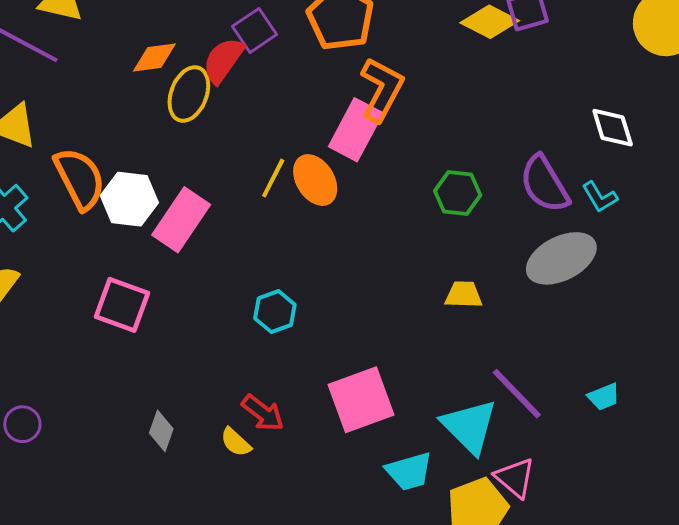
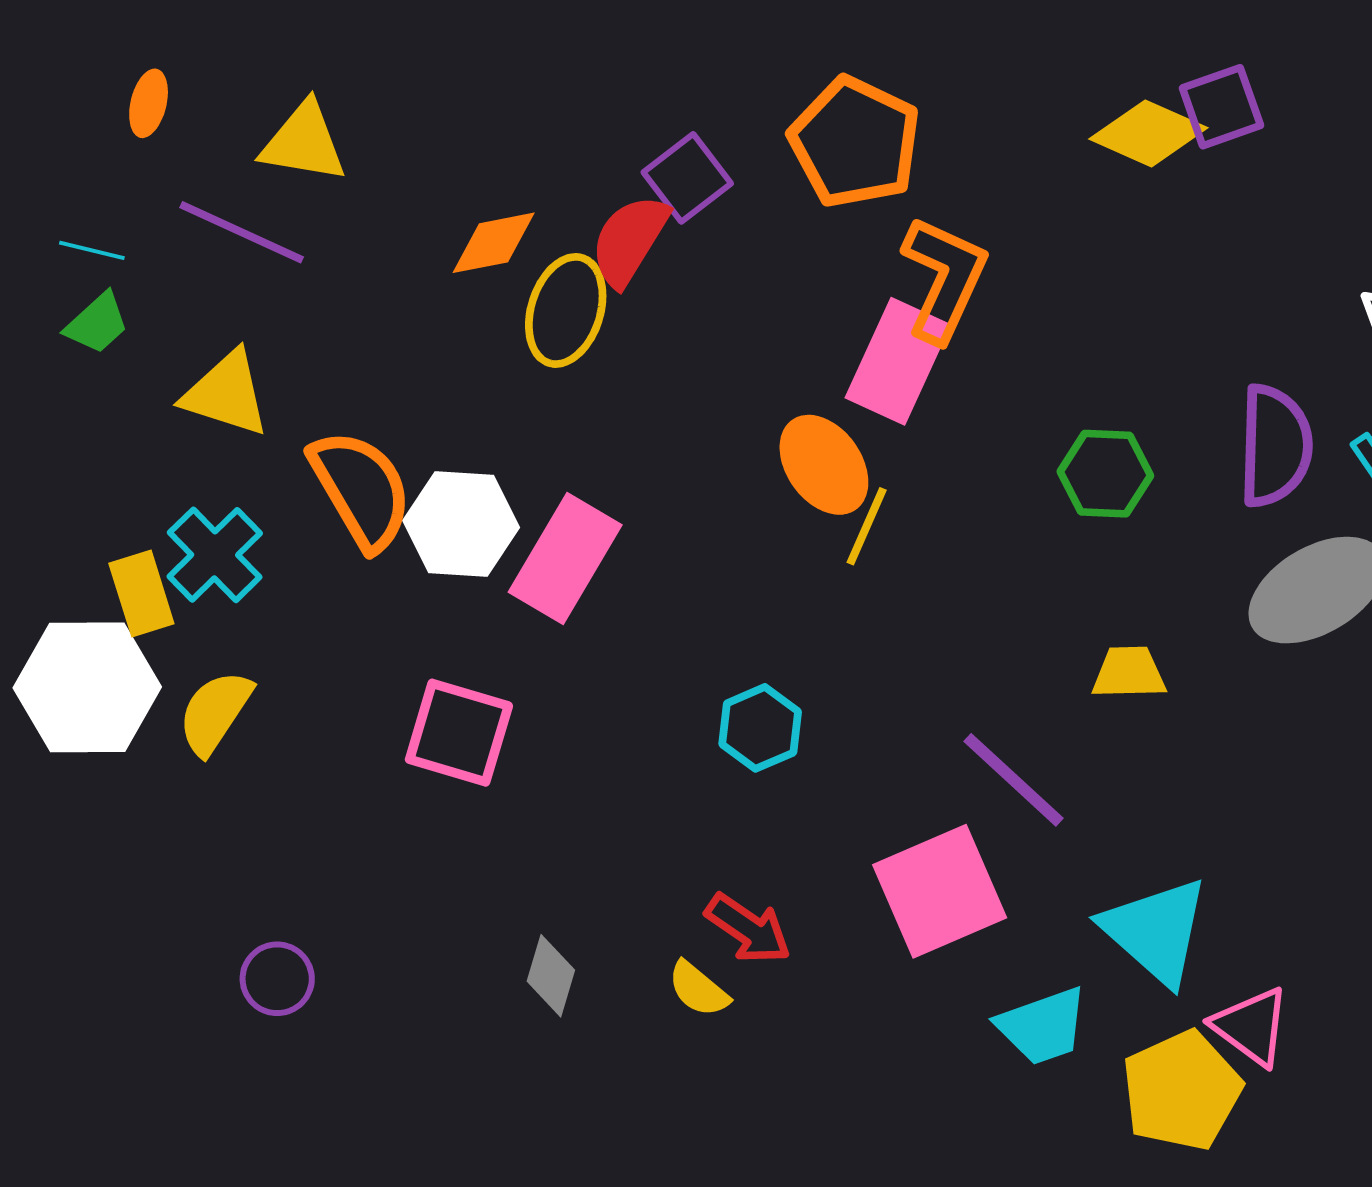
yellow line: (273, 178) -> (867, 526), moved
purple semicircle: (544, 184) -> (1275, 446), turned -144
purple line: (517, 394) -> (1014, 780), moved

